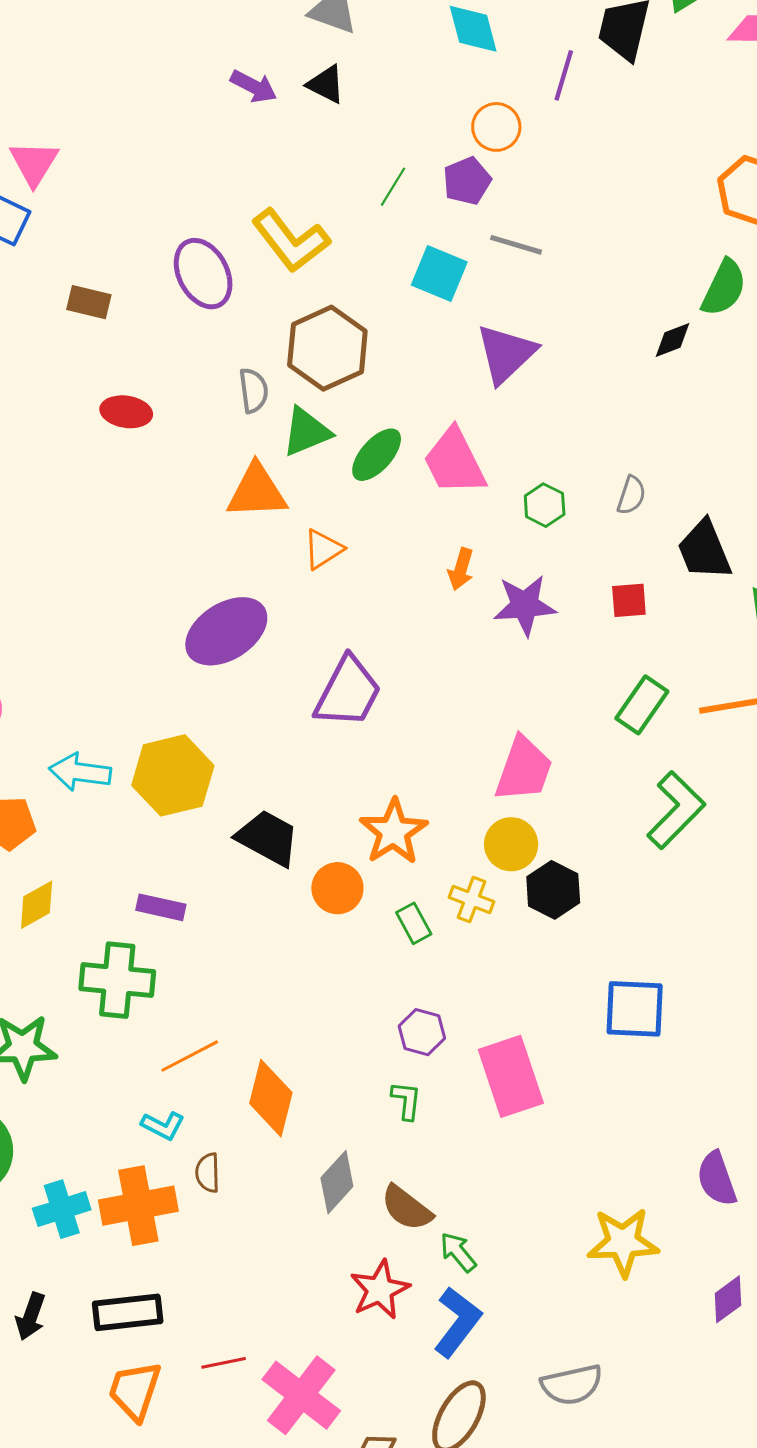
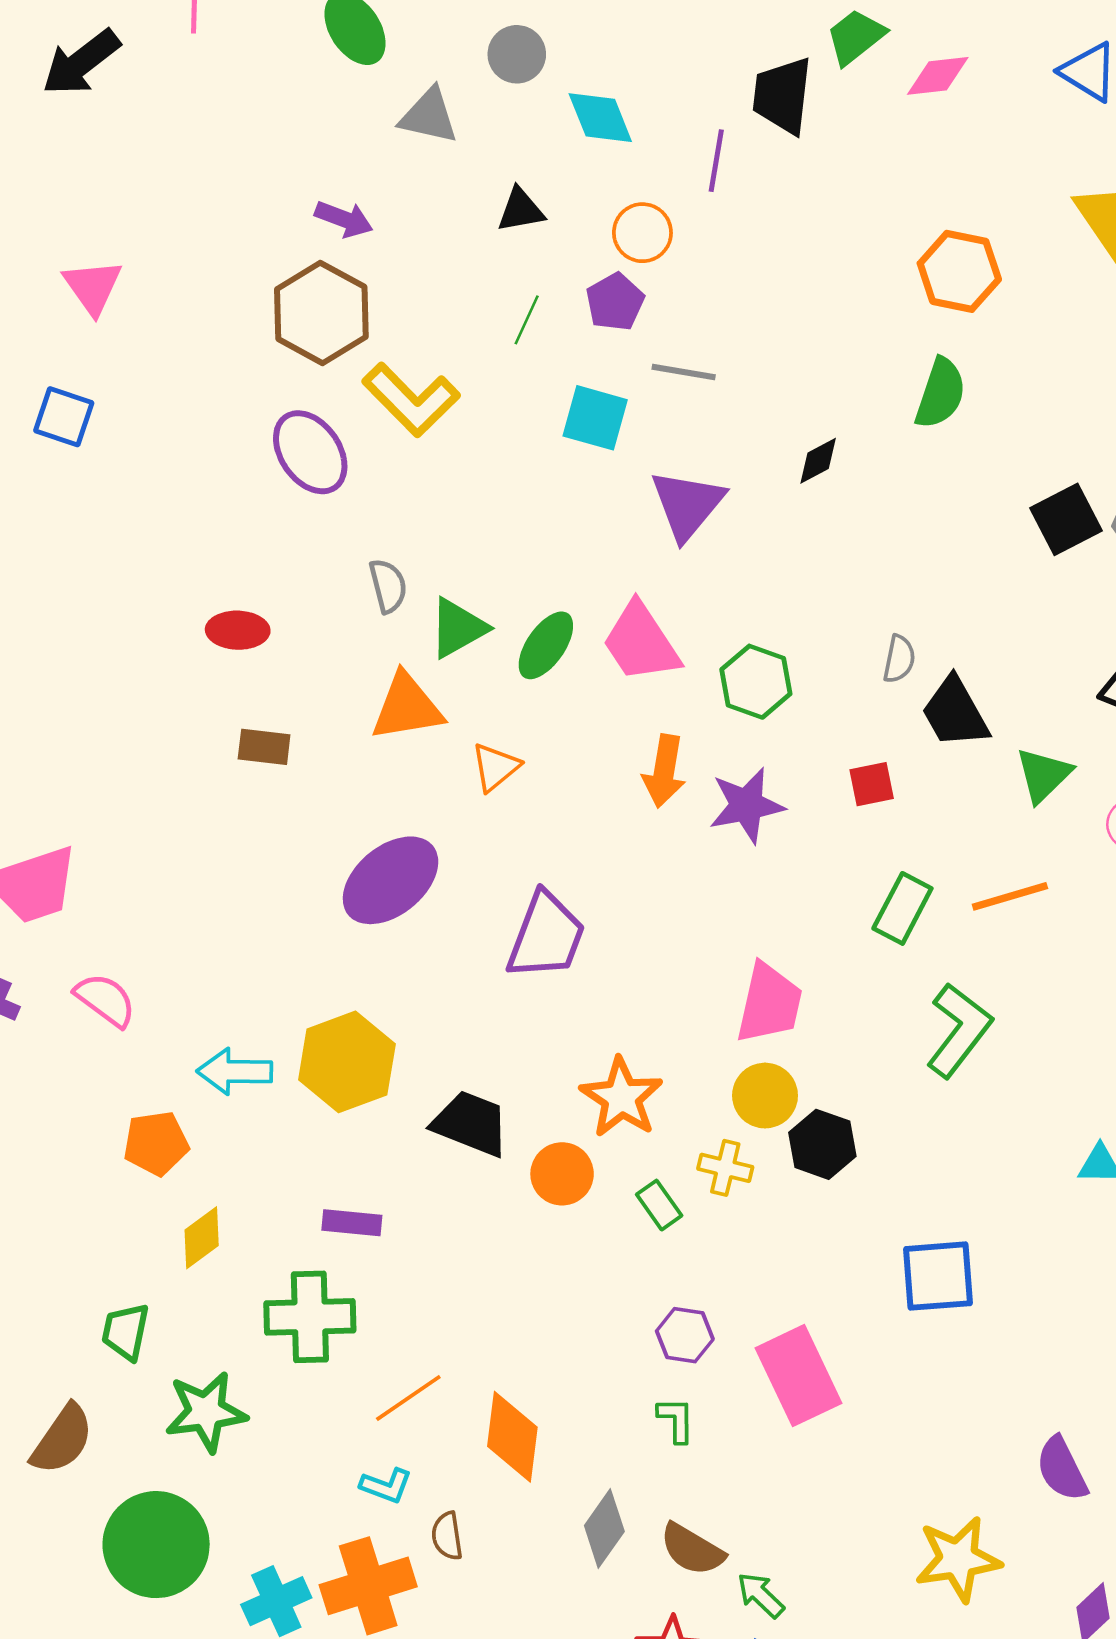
black triangle: (326, 84) -> (521, 210), moved, turned -30
pink triangle: (34, 163) -> (93, 287), moved
brown rectangle: (89, 302) -> (264, 747), moved
black diamond: (673, 340) -> (818, 461), moved
brown hexagon: (327, 348) -> (321, 313), moved
gray semicircle: (631, 495) -> (899, 659), moved
green hexagon: (545, 505) -> (756, 682), size x1.4
orange arrow: (461, 569) -> (664, 771), size x1.4

